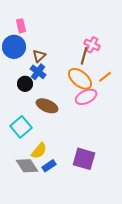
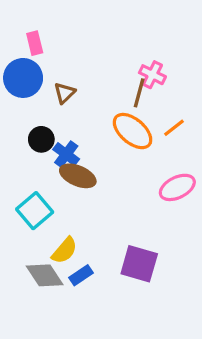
blue cross: (38, 72) -> (66, 154), moved
pink ellipse: (86, 97) -> (177, 187), moved

